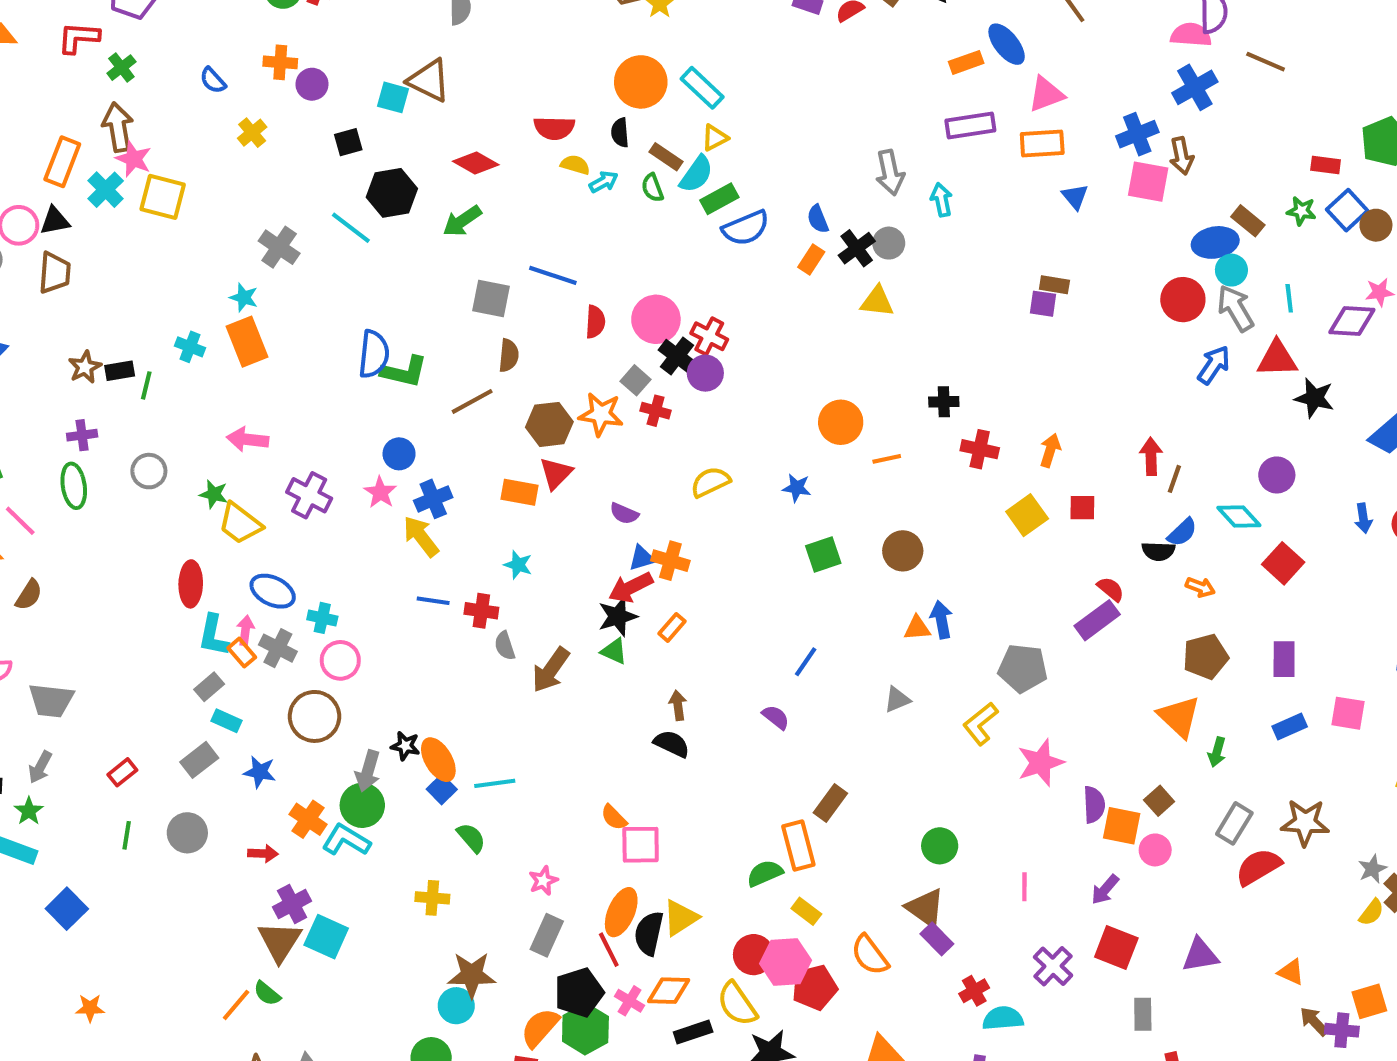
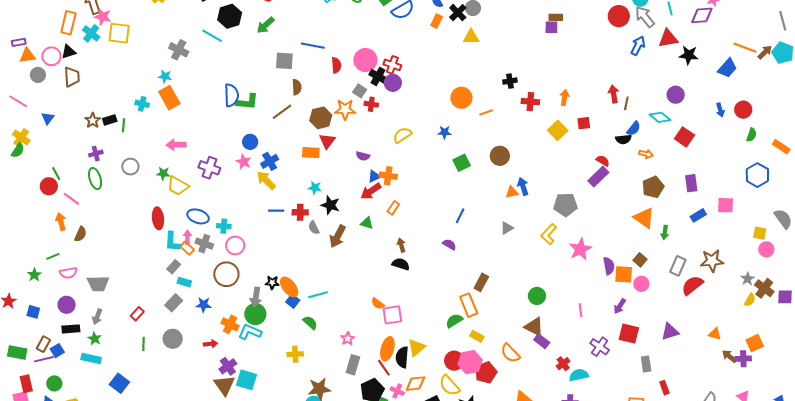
black star: (618, 616) -> (330, 205), moved, turned -30

